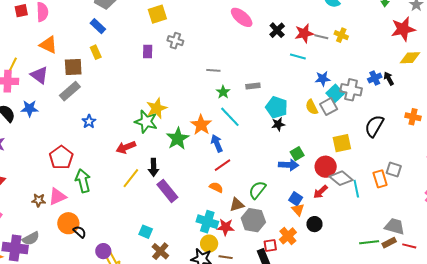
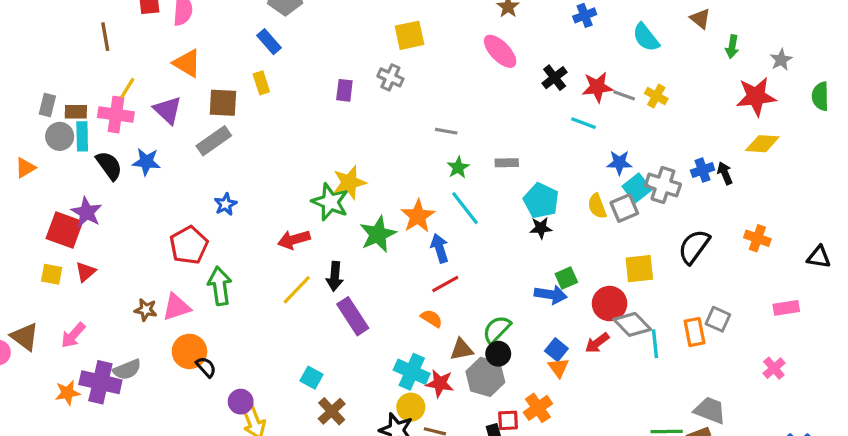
yellow square: (157, 14) -> (409, 35), moved
blue star: (89, 121) -> (225, 204), moved
black circle: (314, 224) -> (498, 354), moved

